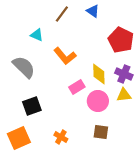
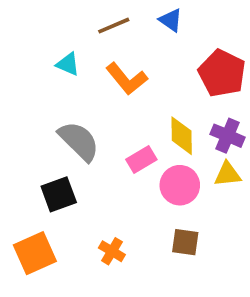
brown line: (62, 14) -> (114, 26), turned 30
orange L-shape: (65, 56) -> (127, 79), moved
gray semicircle: (24, 67) -> (79, 141), moved

